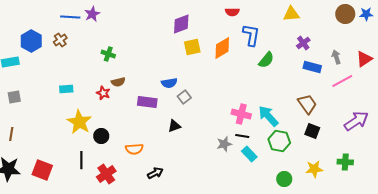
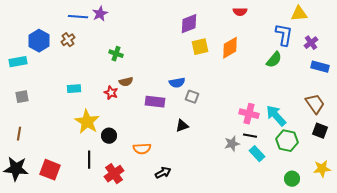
blue L-shape: (251, 35) -> (284, 35), moved
gray square: (184, 97) -> (192, 97), turned -32

